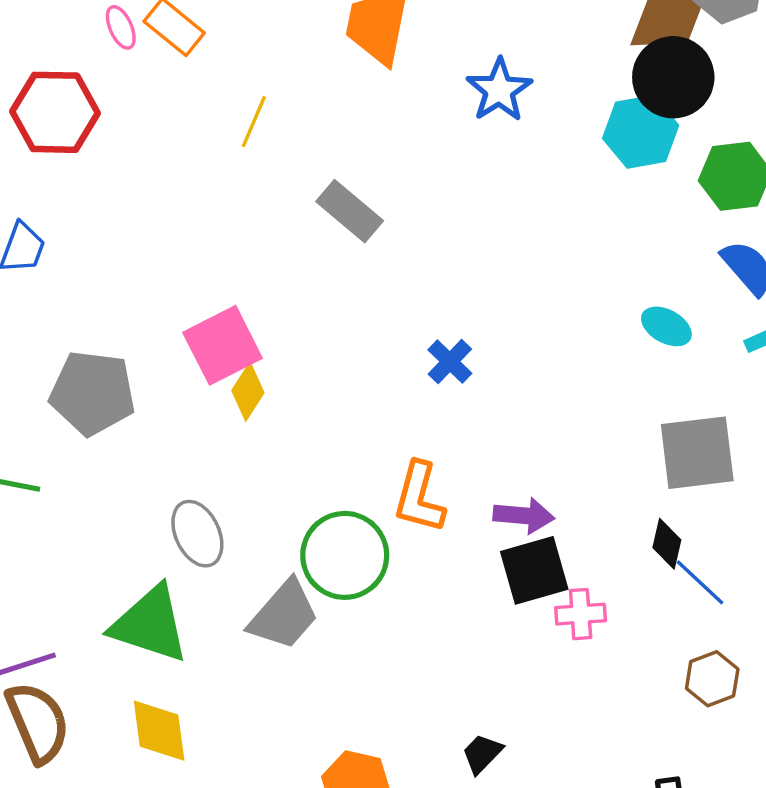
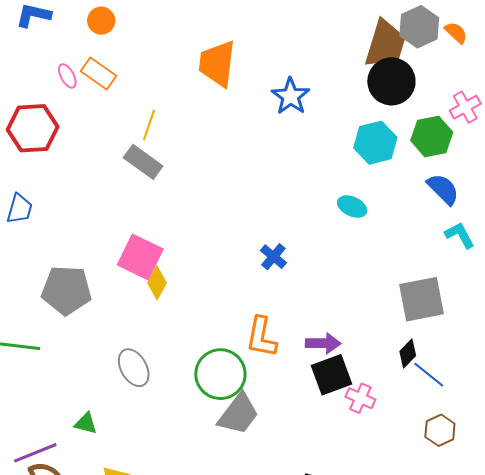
cyan hexagon: (641, 132) -> (375, 143), moved
gray rectangle: (350, 211) -> (143, 162), moved
cyan ellipse: (666, 326) -> (352, 207), moved
pink square: (223, 345) -> (140, 257), turned -33
black diamond: (667, 544) -> (408, 354), turned 36
pink cross: (581, 614) -> (360, 398), turned 32
gray trapezoid: (284, 615) -> (238, 414), moved
green triangle: (150, 624) -> (86, 423), moved, size x0.5

